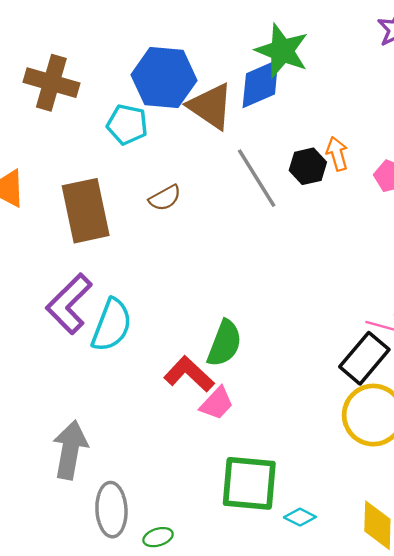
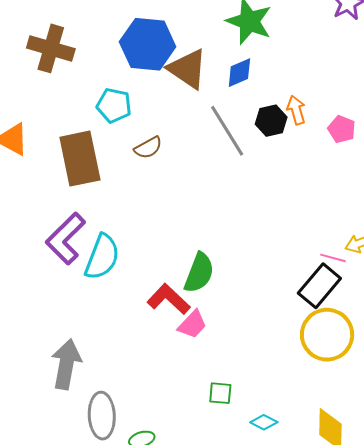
blue diamond: (260, 84) -> (239, 73), moved, size x0.7
cyan pentagon: (127, 124) -> (114, 105), moved
green square: (249, 483) -> (220, 393), size x0.5

